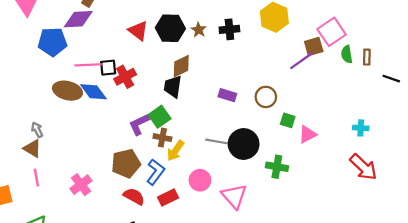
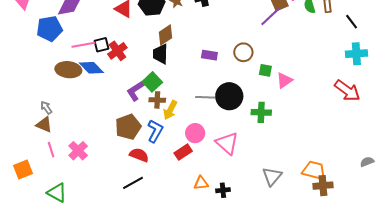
black line: (391, 79) -> (352, 22), turned 42
cyan cross: (361, 128) -> (356, 54), moved, size x1.5
red arrow: (363, 167) -> (347, 91), moved
pink cross: (81, 185) -> (78, 151), moved
red rectangle: (168, 198) -> (183, 152), moved

